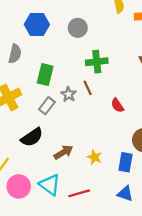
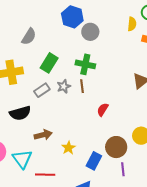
blue hexagon: (37, 24) -> (72, 17), moved
green cross: (97, 62) -> (85, 64), moved
red semicircle: (117, 105) -> (103, 110), turned 48

